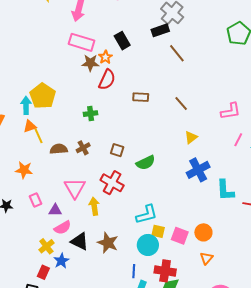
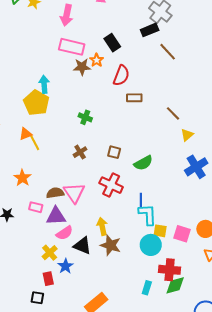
red semicircle: (107, 80) -> (121, 76), moved
brown line: (181, 103) -> (173, 113), moved
cyan arrow: (26, 105) -> (44, 84), moved
green cross: (91, 114) -> (85, 117), turned 32
brown semicircle: (59, 149) -> (55, 193), moved
orange star: (24, 170) -> (22, 178), turned 30
pink rectangle: (35, 200) -> (36, 207), turned -48
yellow arrow: (94, 206) -> (102, 226), moved
purple triangle: (55, 210) -> (56, 216), size x1.5
cyan L-shape: (147, 214) -> (148, 215), turned -75
blue line: (134, 271) -> (141, 200), moved
red rectangle: (43, 272) -> (48, 279), turned -32

